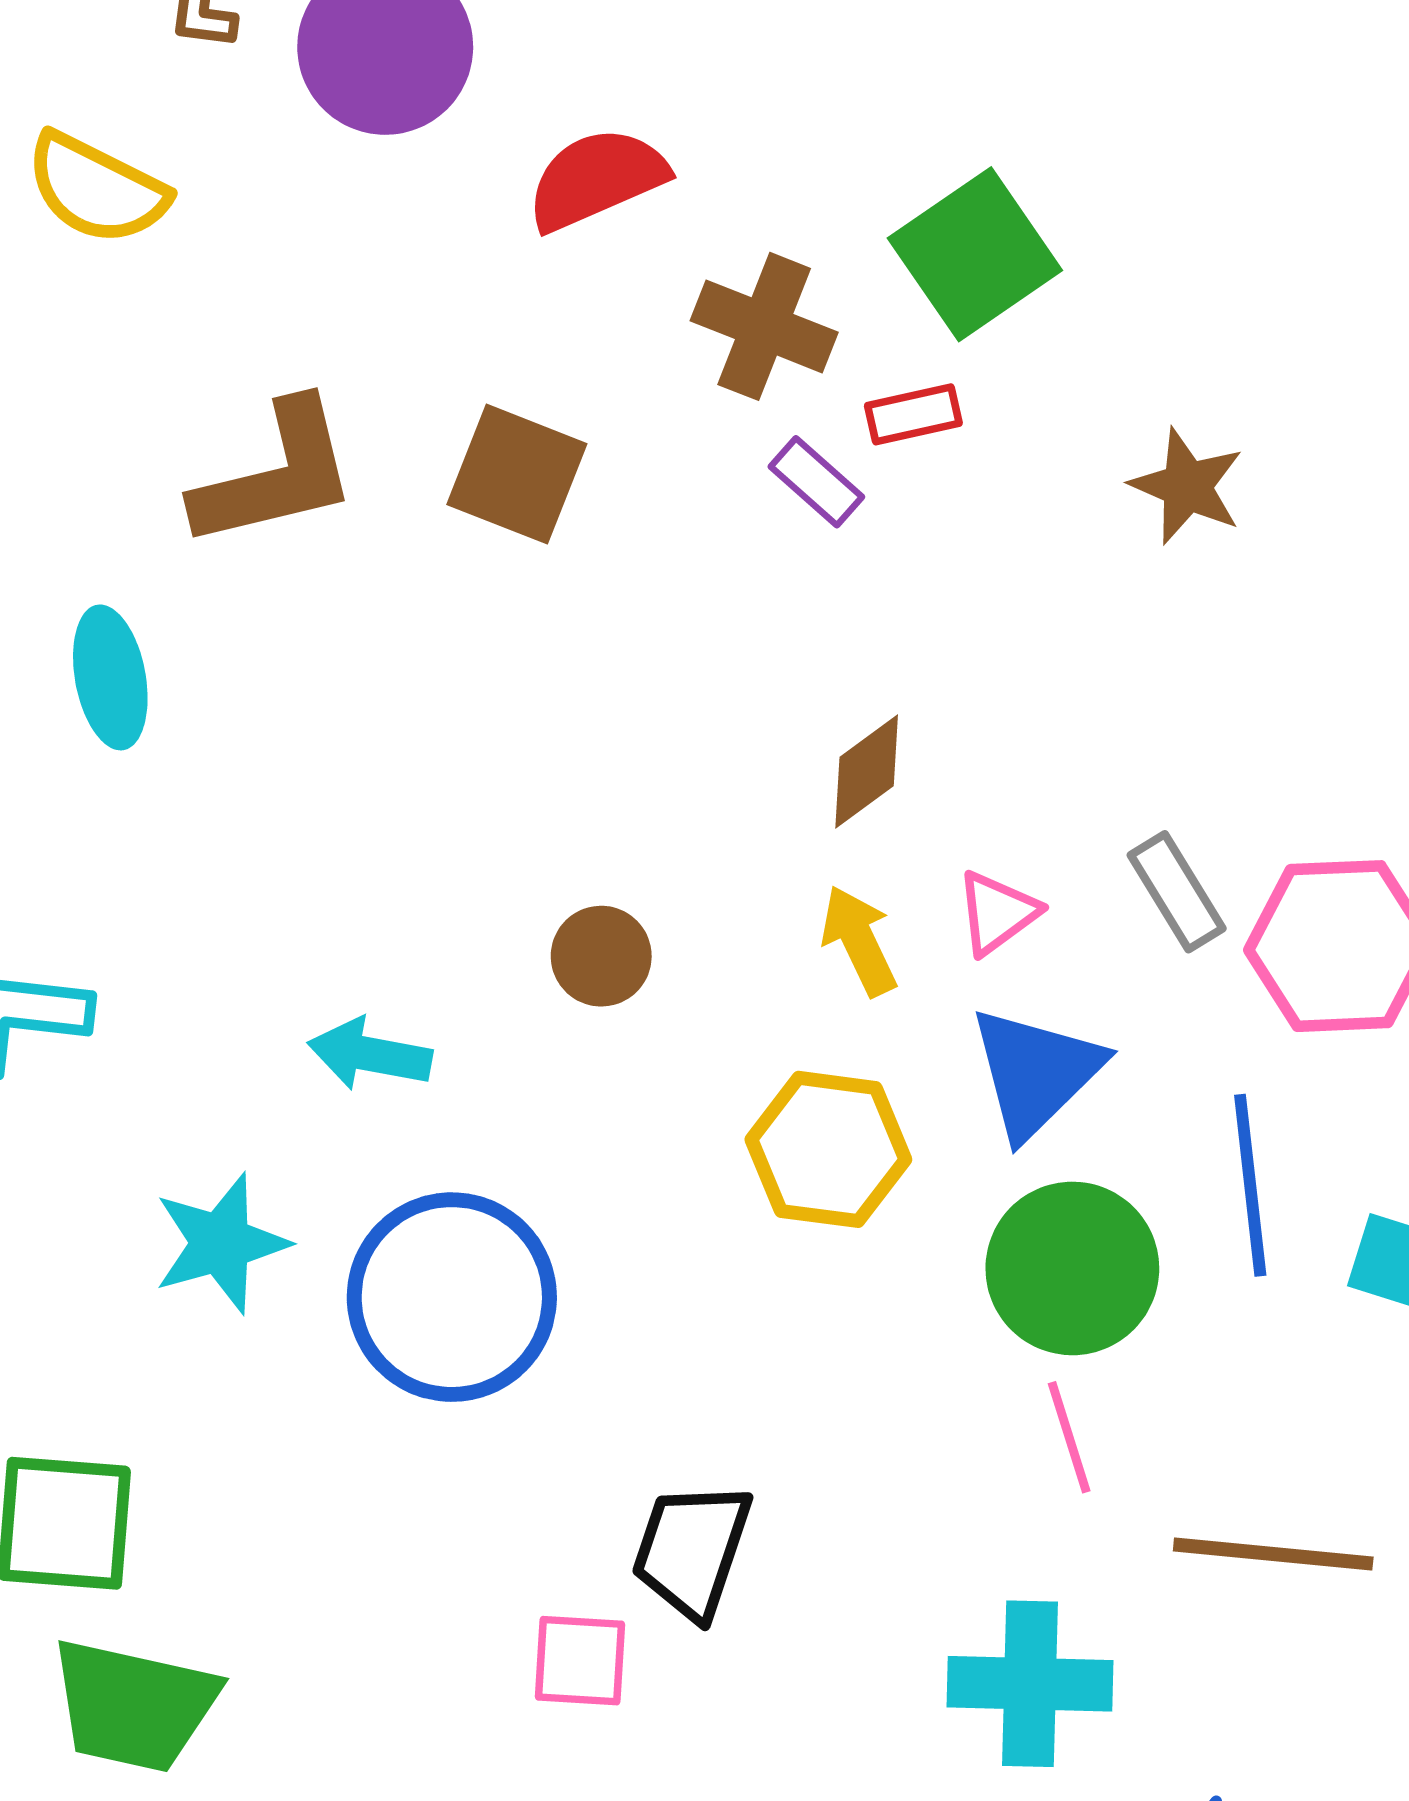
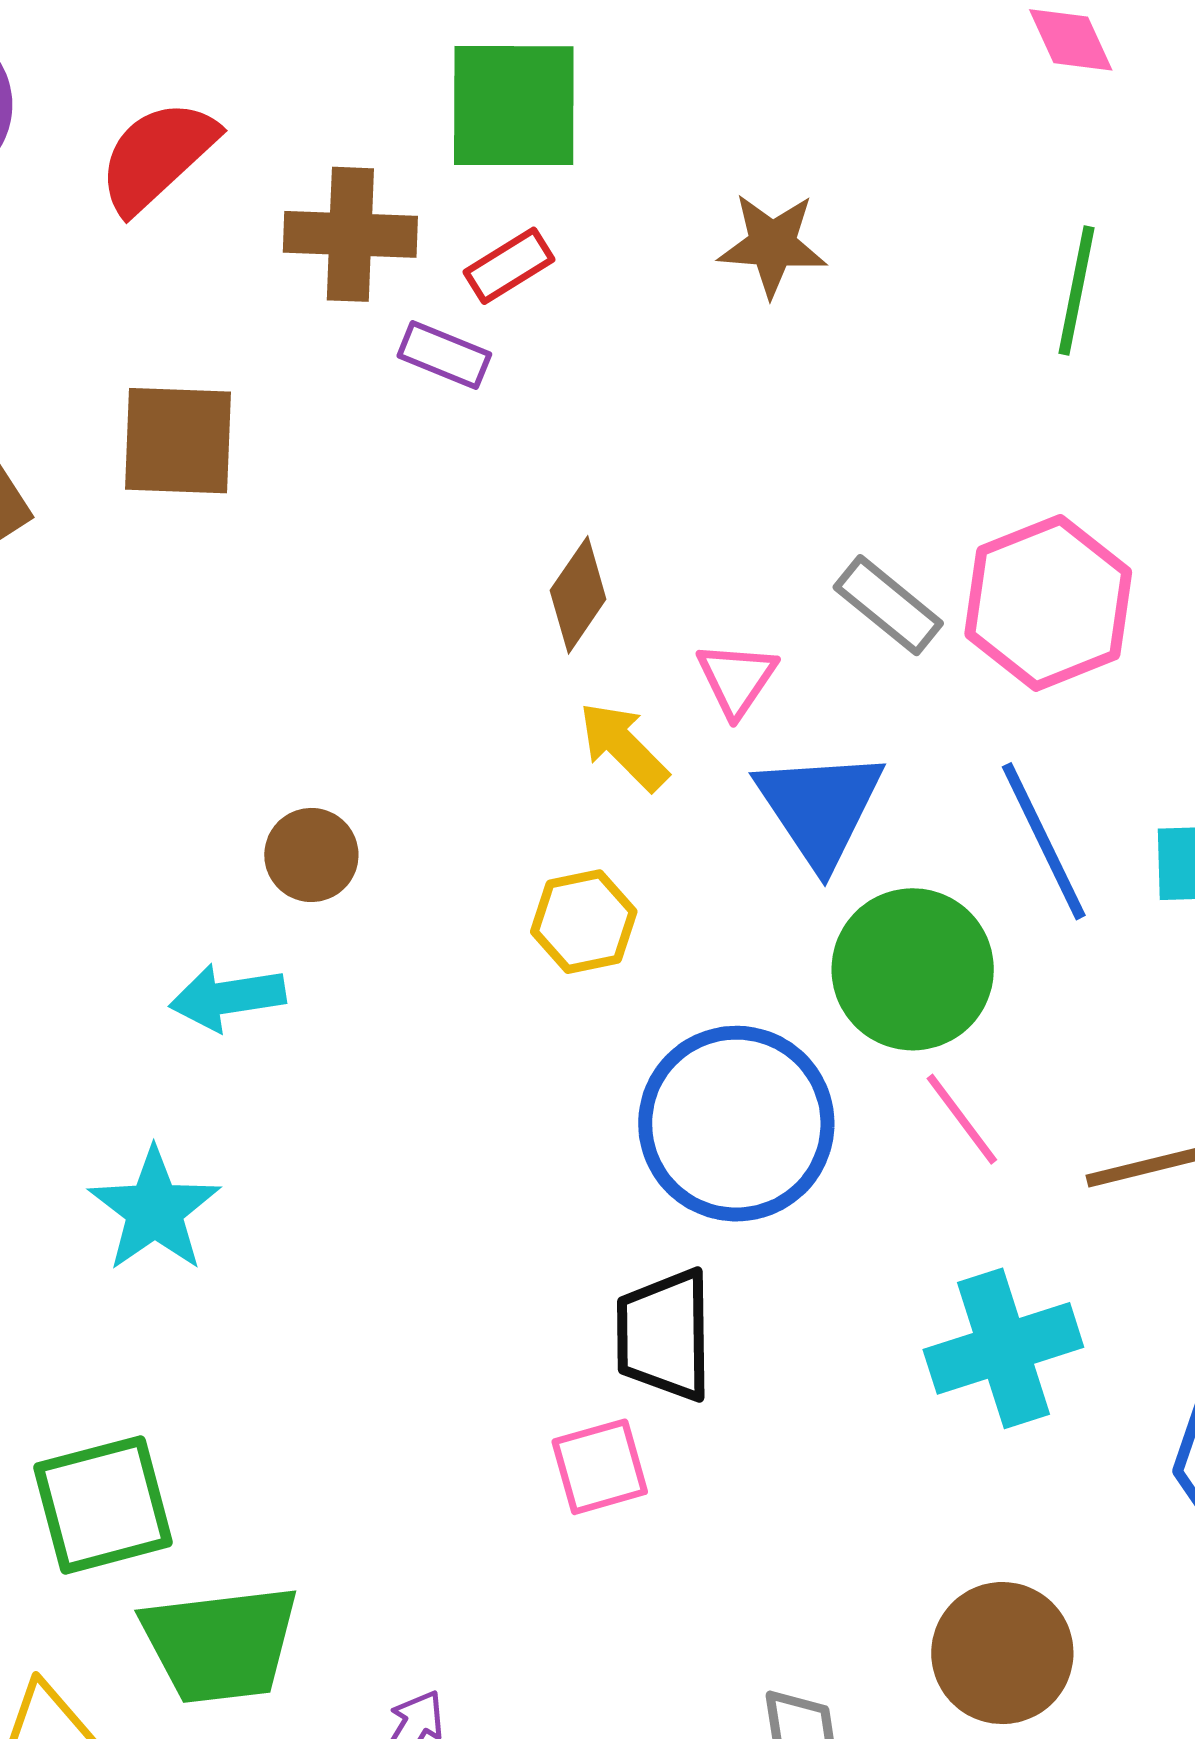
green square: (975, 254) -> (514, 106), turned -36
brown circle: (601, 956) -> (311, 855), moved
yellow hexagon: (828, 1149) -> (584, 922), moved, size x0.7
blue circle: (452, 1297) -> (736, 1124), moved

